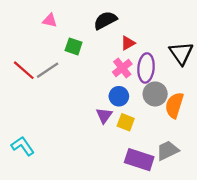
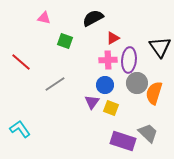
pink cross: (122, 68) -> (108, 60), turned 36
gray line: (48, 70) -> (55, 84), moved
gray trapezoid: (168, 151) -> (148, 133), turned 70

